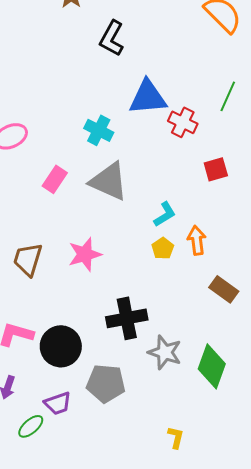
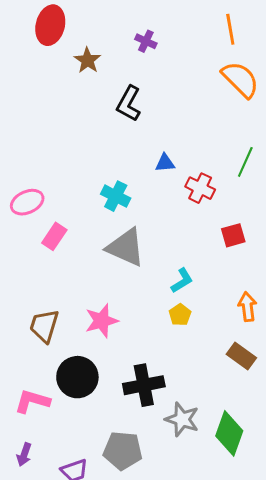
blue triangle: (148, 97) -> (165, 163), size x0.5
pink rectangle: (55, 179) -> (54, 236), moved
orange arrow: (197, 240) -> (247, 307), moved
black circle: (61, 346) -> (77, 377), moved

